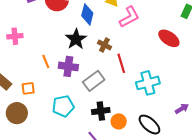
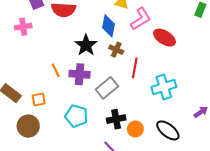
blue diamond: (87, 14) -> (109, 26), moved
pink cross: (15, 36) -> (23, 27), moved
red ellipse: (169, 38) -> (164, 38), moved
red line: (121, 63) -> (135, 68), turned 30
cyan pentagon: (63, 106) -> (76, 116), turned 30

